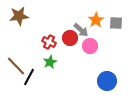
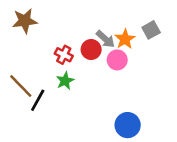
orange star: (96, 20) -> (125, 39), moved
gray square: (116, 23) -> (151, 30), turned -32
blue circle: (107, 81) -> (128, 125), moved

